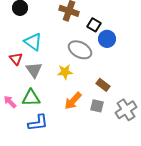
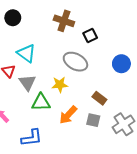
black square: (94, 25) -> (90, 36), turned 32
blue circle: (107, 39) -> (121, 64), moved
green triangle: (31, 98) -> (41, 102), moved

